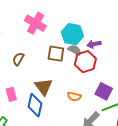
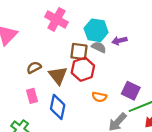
brown semicircle: (18, 59) -> (34, 67), moved, turned 32
red hexagon: (85, 62) -> (83, 69), moved
brown triangle: (43, 87) -> (58, 75), moved

